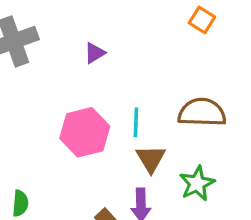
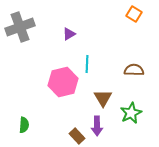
brown semicircle: (202, 112) -> (134, 70), size x0.7
cyan line: (136, 122) -> (87, 64), moved

